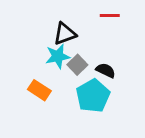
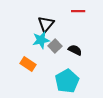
black triangle: (65, 34) -> (46, 24), turned -30
cyan pentagon: (93, 96) -> (67, 81), moved

